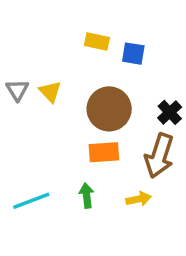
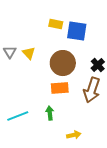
blue square: (133, 54) -> (77, 31), size x1.5
yellow arrow: (138, 199) -> (74, 135), moved

